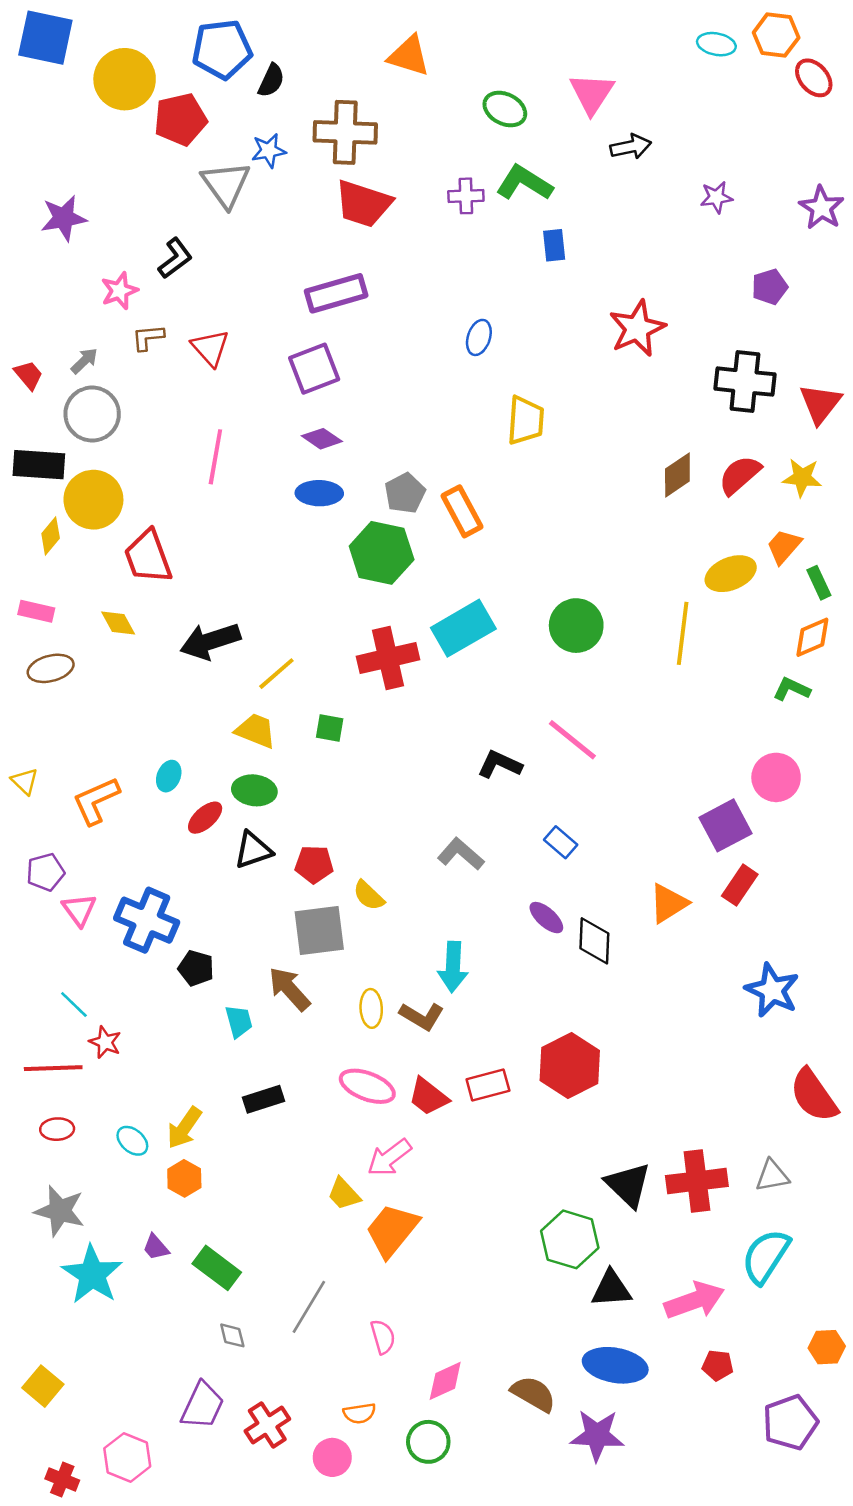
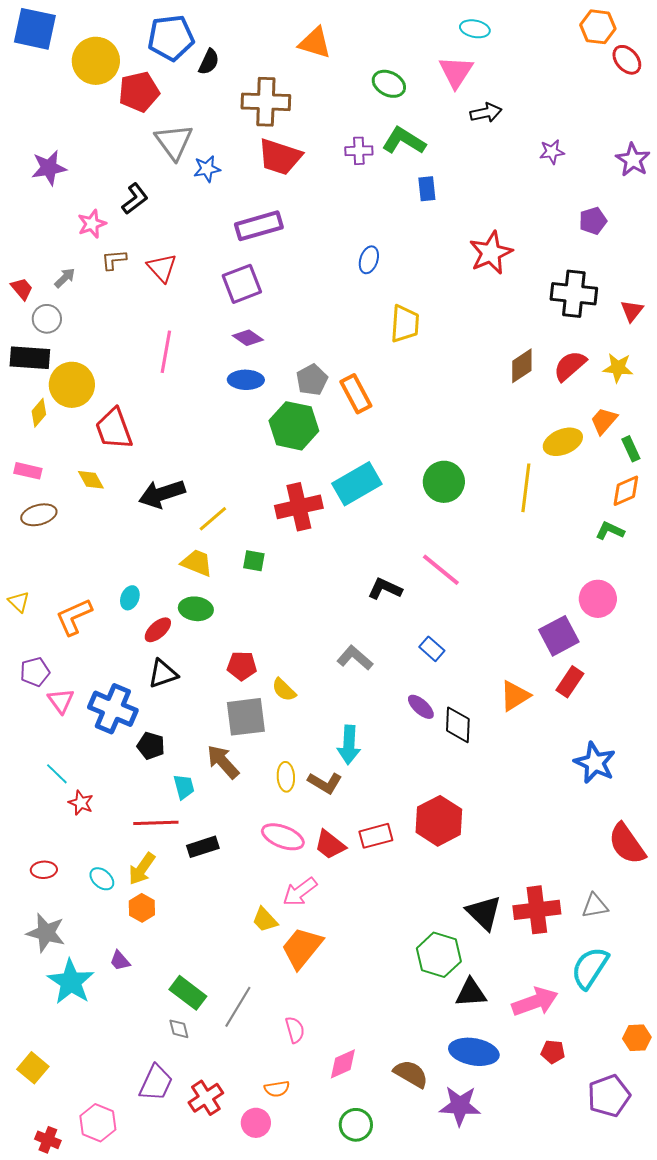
cyan ellipse: (716, 44) -> (475, 29), moved
blue star: (269, 151) -> (207, 169), moved
red triangle: (820, 404) -> (632, 311), size x0.7
gray circle: (92, 414) -> (47, 319), moved, size x0.7
black triangle: (253, 850) -> (163, 674), moved
red line: (53, 1068) -> (156, 823), moved
green rectangle: (217, 1268) -> (188, 993), moved
green circle: (428, 1442) -> (356, 1125), moved

